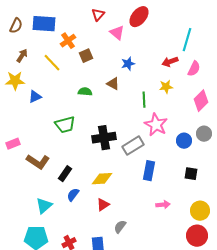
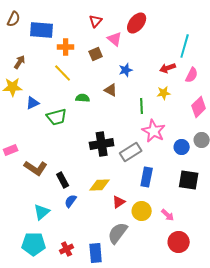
brown semicircle: (16, 26) -> (14, 19), moved
orange cross: (68, 41) -> (66, 47), turned 35
brown square: (86, 56) -> (96, 54), moved
yellow line: (52, 63) -> (63, 73), moved
green trapezoid: (65, 125) -> (57, 117), moved
black rectangle: (65, 174) -> (63, 180), turned -63
black square: (191, 174) -> (189, 180), size x1.5
red triangle: (103, 205) -> (119, 202), moved
pink arrow: (163, 205) -> (168, 215), moved, turned 48
yellow circle: (200, 211) -> (142, 211), moved
gray semicircle: (120, 227) -> (118, 233), size x1.6
red circle: (197, 236) -> (179, 242), moved

